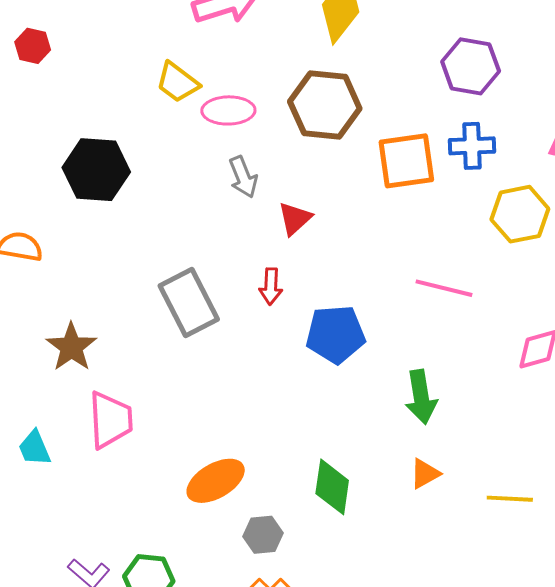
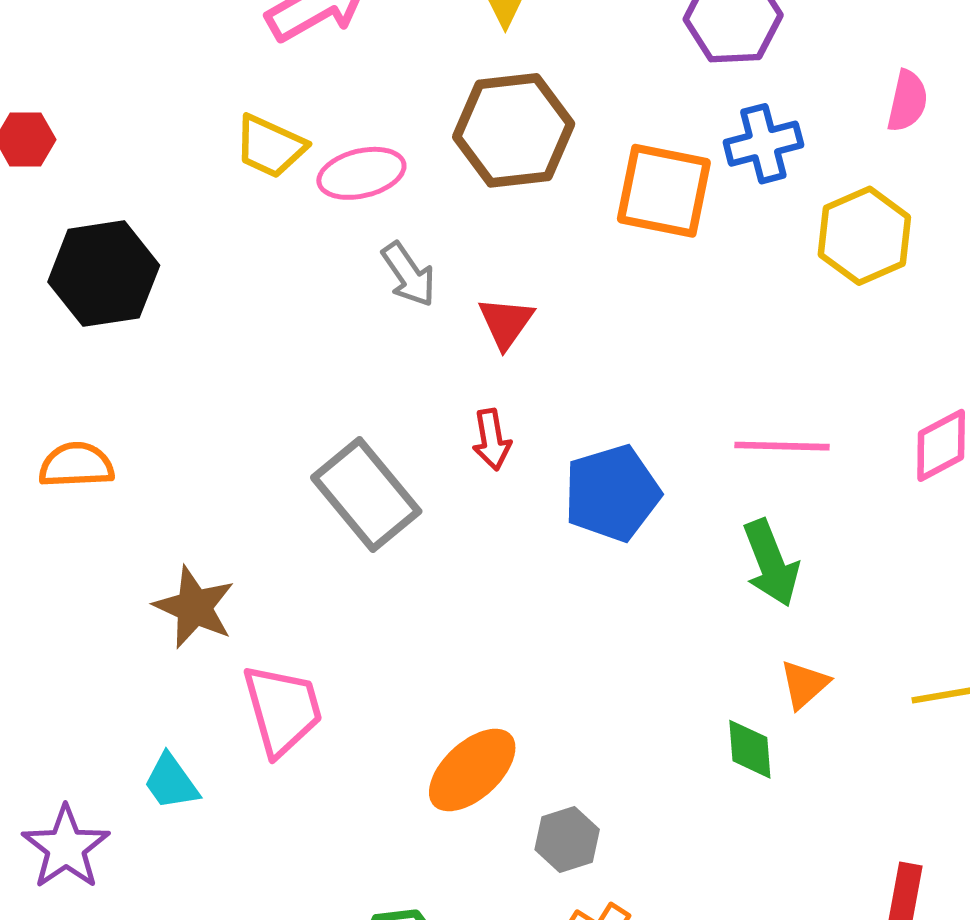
orange square: (406, 161) -> (664, 191), turned 32
black hexagon: (96, 170) -> (104, 274), moved
pink line: (444, 288) -> (782, 446), moved
green diamond: (332, 487) -> (750, 749), moved, size x0.7

